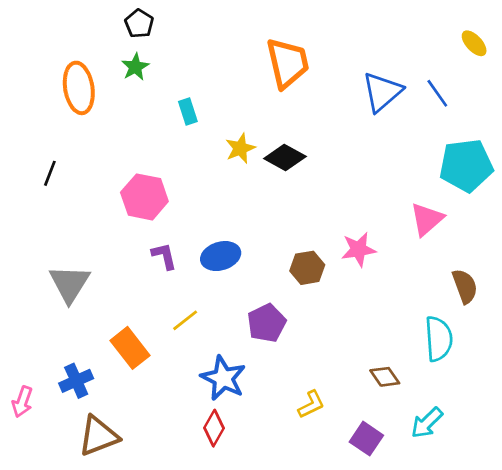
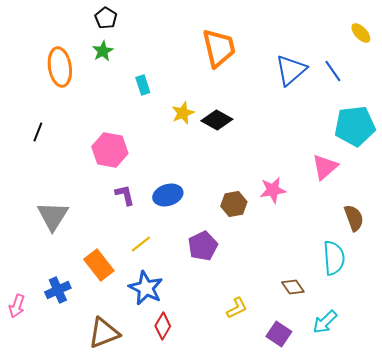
blue star: (223, 378) -> (146, 288), moved
brown triangle: (98, 436) -> (104, 333), moved

